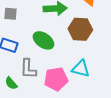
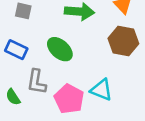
brown hexagon: (80, 29) -> (123, 41), moved
pink pentagon: (56, 79) -> (69, 99), turned 30

